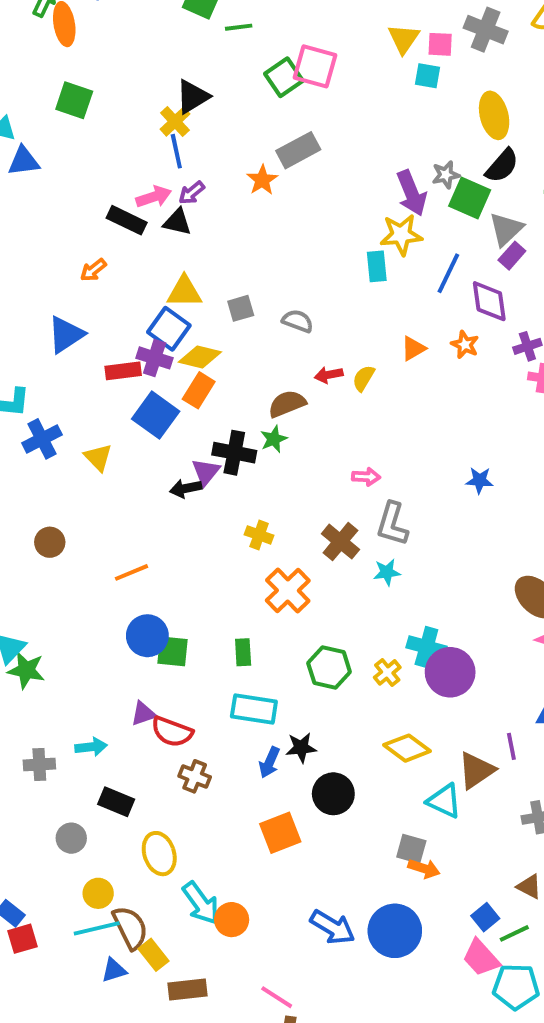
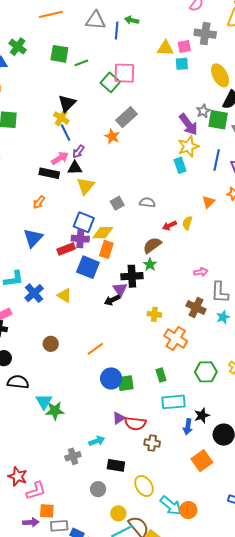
yellow triangle: (404, 39) -> (165, 48), turned -48
yellow triangle: (184, 292) -> (86, 186), moved, turned -36

